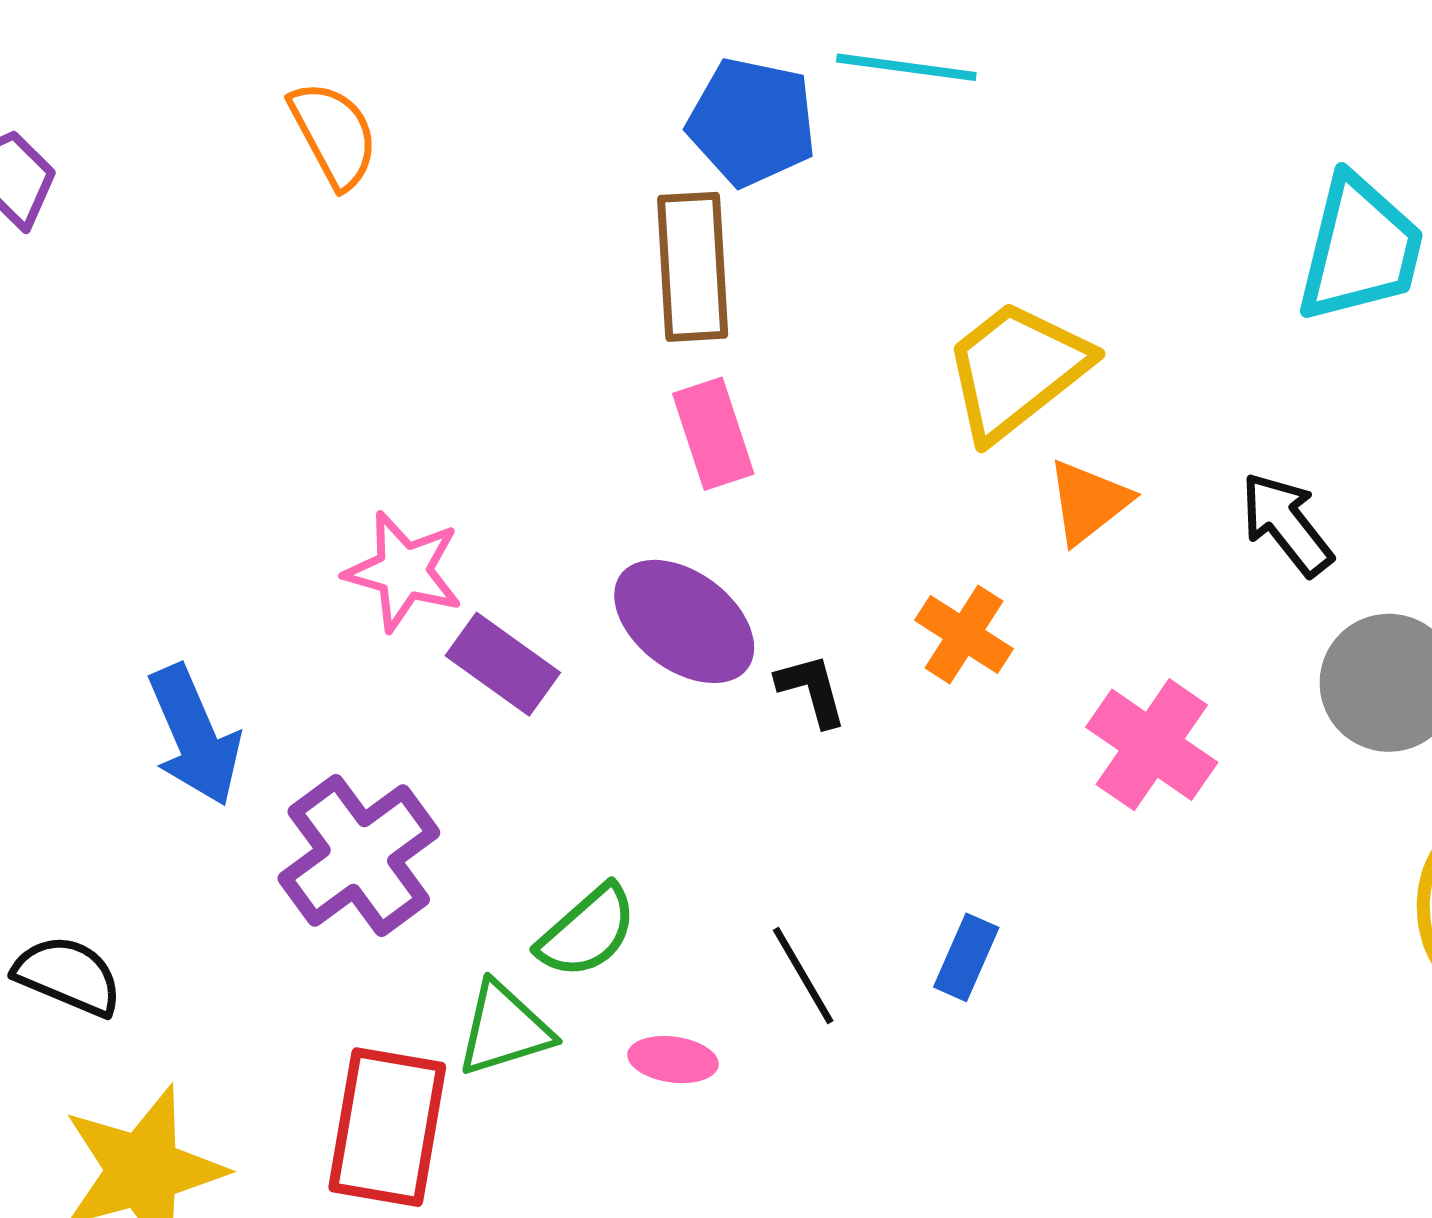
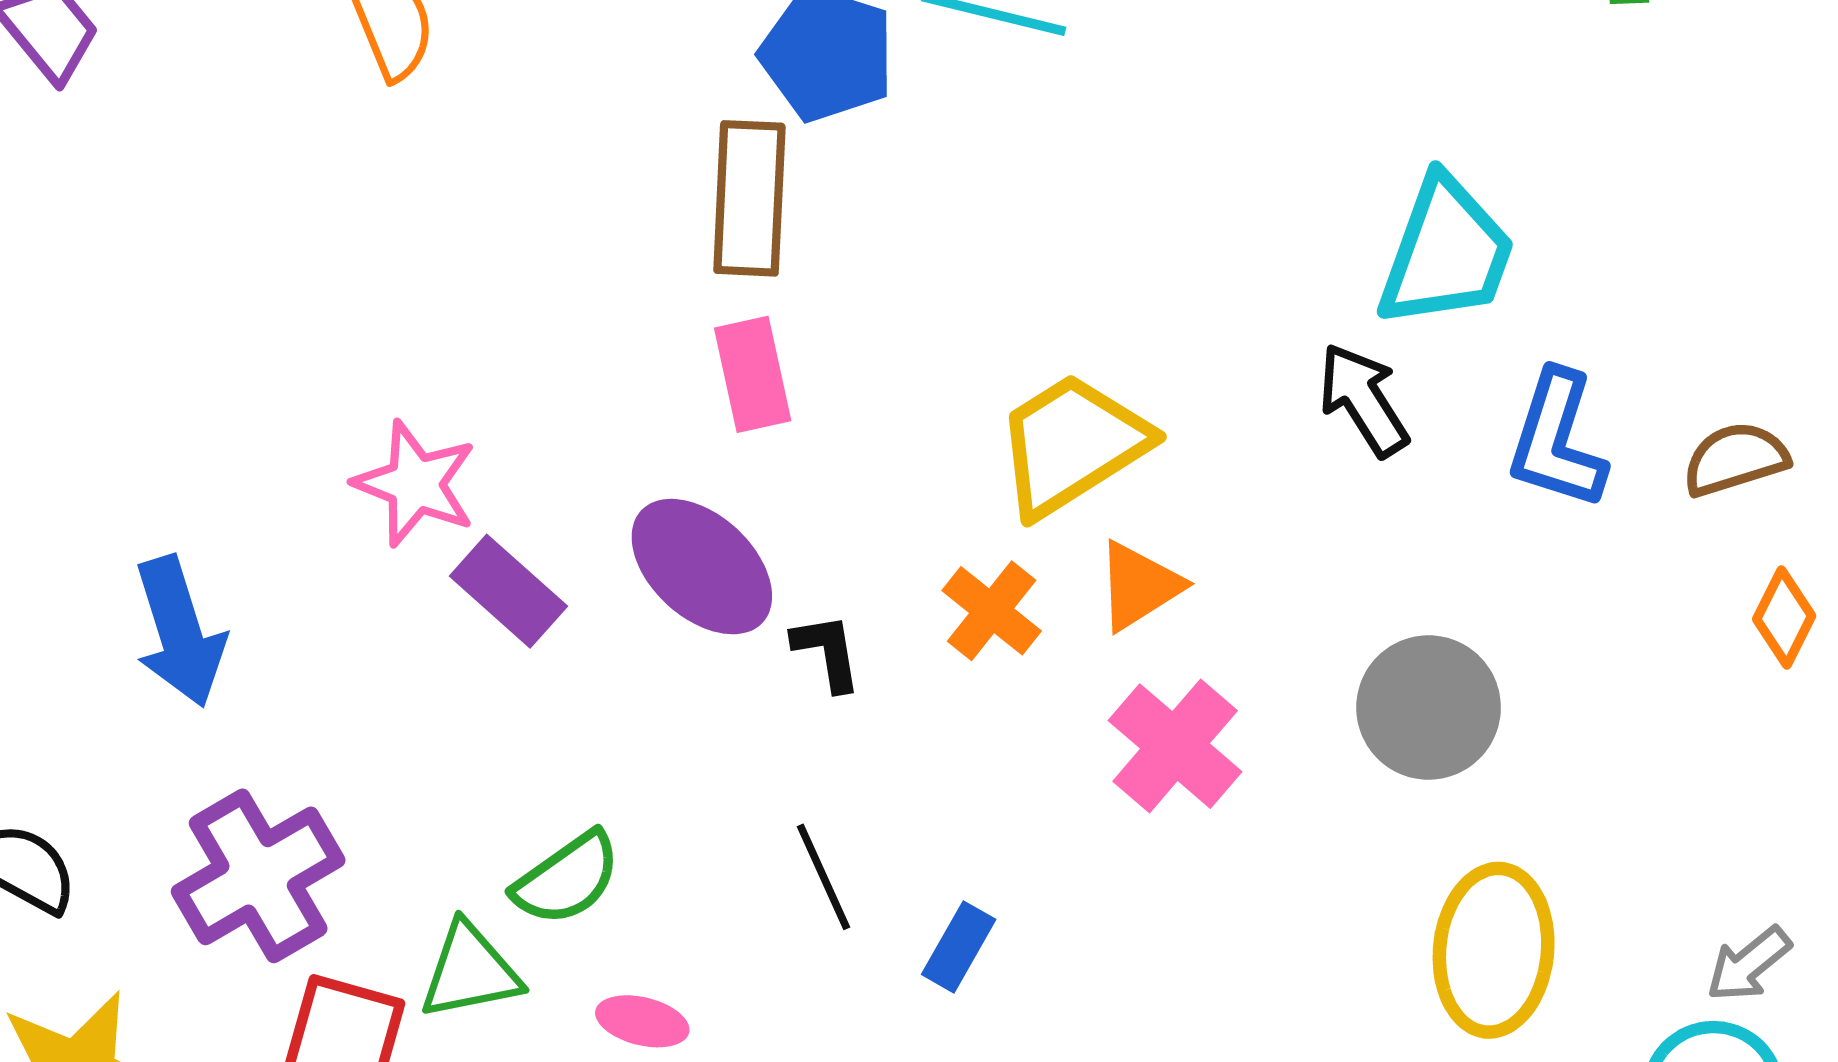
yellow trapezoid: (1016, 370) -> (1072, 445), moved
orange triangle: (1088, 502) -> (1139, 586), moved
black arrow: (1287, 524) -> (1363, 400), moved
purple cross: (359, 856) -> (258, 876), moved
black line: (803, 976) -> (824, 877), moved

